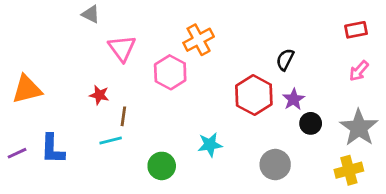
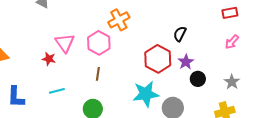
pink triangle: (122, 48) -> (65, 43), moved
brown line: (123, 116) -> (98, 74), moved
gray star: (359, 128) -> (232, 82), size x0.6
cyan star: (210, 145) -> (146, 94), moved, size x1.5

